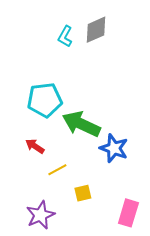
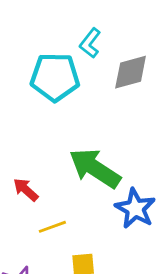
gray diamond: (96, 30) -> (131, 72), moved
cyan pentagon: (45, 100) -> (55, 77), moved

